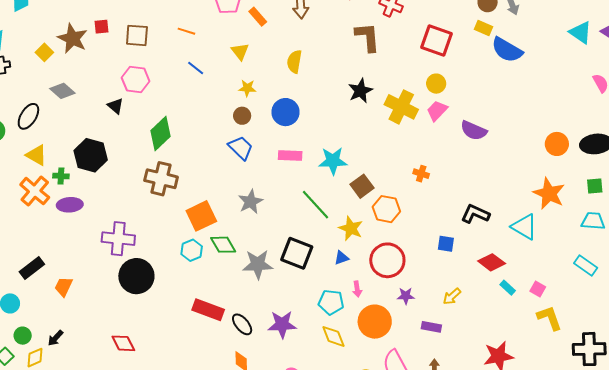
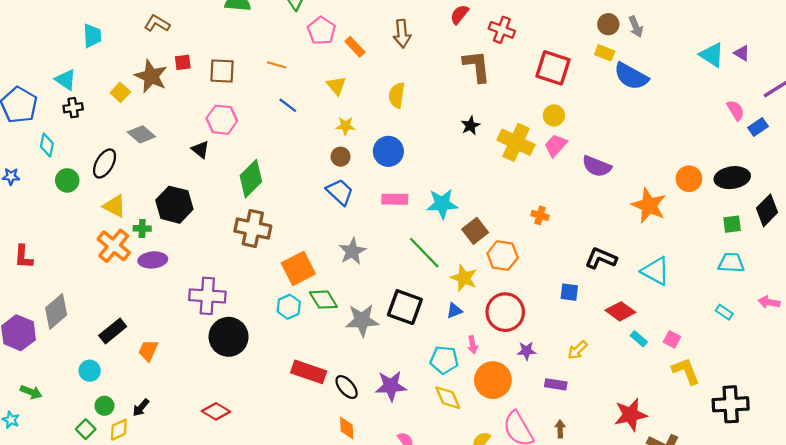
black star: (360, 91) -> (470, 126), size x0.7
orange star: (549, 194) -> (649, 205), moved
cyan rectangle: (586, 266) -> (724, 312), size x0.7
red diamond: (123, 343) -> (216, 411), turned -30

